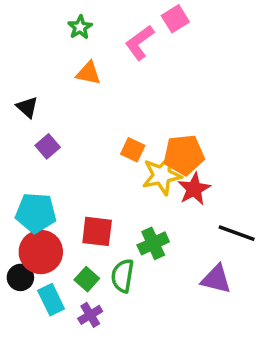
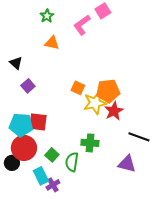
red square: (97, 231) -> (38, 122), moved
green cross: (153, 243) -> (90, 143), turned 30
green square: (87, 279) -> (52, 155), moved
cyan rectangle: (51, 300) -> (41, 176), moved

